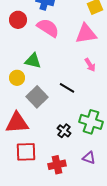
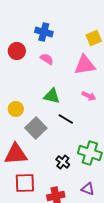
pink semicircle: (48, 28) -> (47, 59), size x0.6
green triangle: (33, 61) -> (52, 96), moved
pink arrow: (90, 65) -> (89, 96), turned -32

